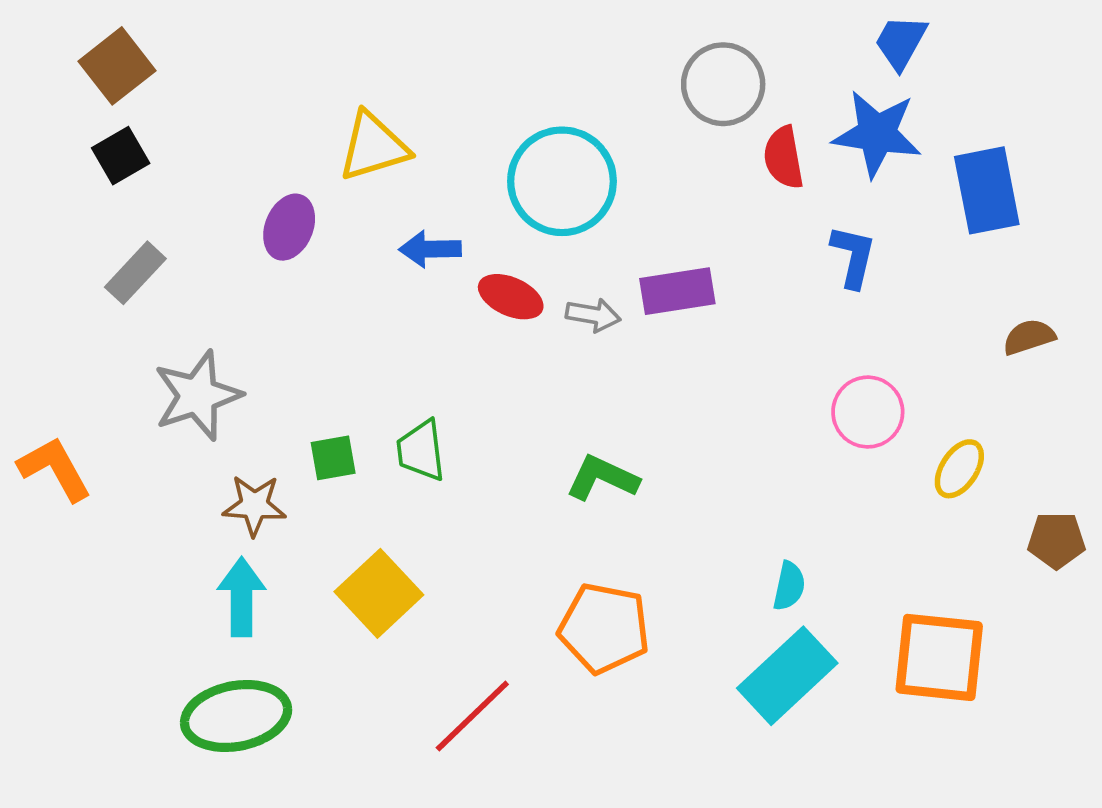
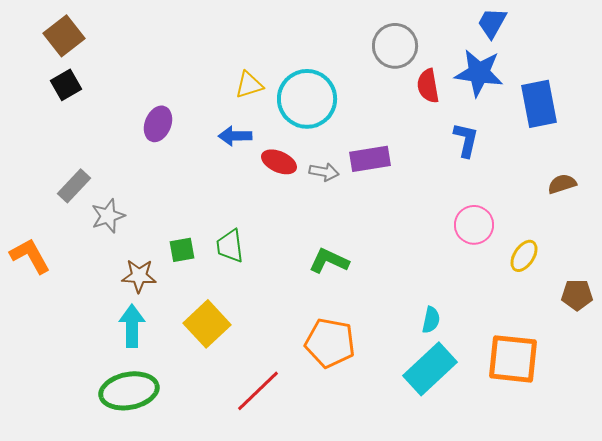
yellow triangle: (373, 146) -> (249, 85), moved, size x0.7
gray rectangle: (135, 273) -> (74, 186), moved
gray star: (198, 396) -> (108, 216), size x0.7

